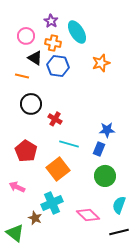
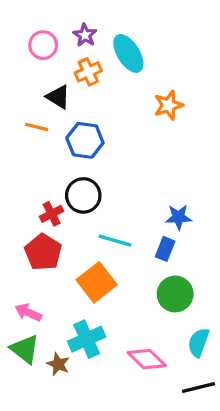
pink circle: (26, 36) -> (43, 45), moved
orange cross: (53, 43) -> (88, 72), turned -35
blue hexagon: (58, 66) -> (85, 140), moved
black circle: (31, 104) -> (83, 195), moved
red cross: (55, 119) -> (52, 214), moved, turned 32
green triangle: (15, 233) -> (25, 349), moved

